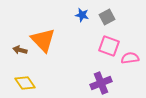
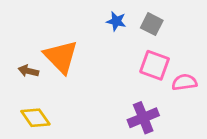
gray square: (107, 17) -> (152, 24), turned -35

